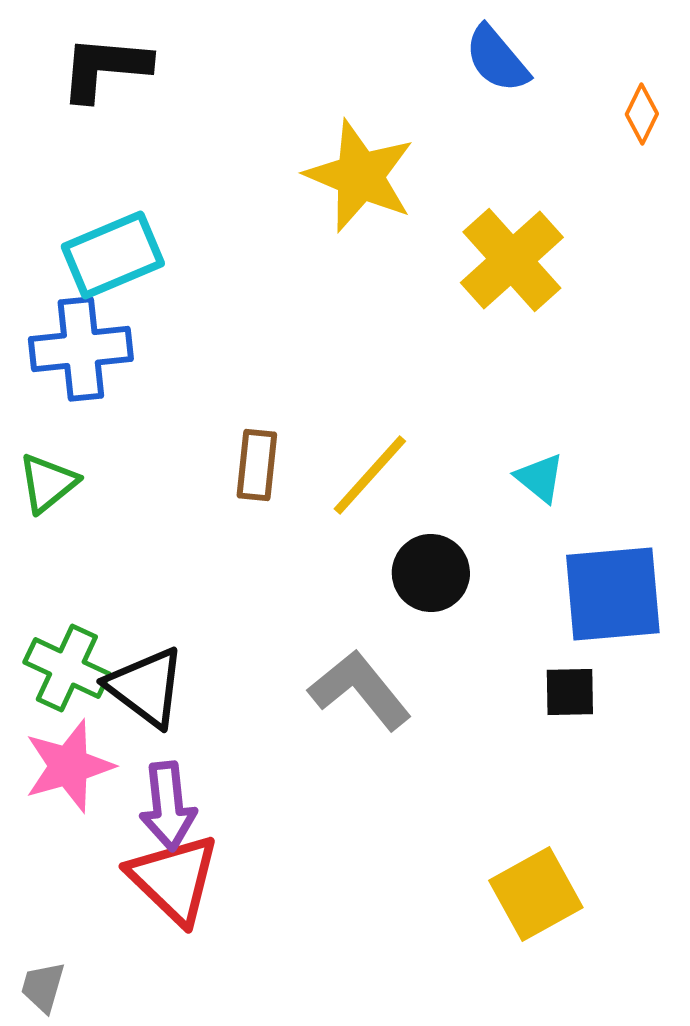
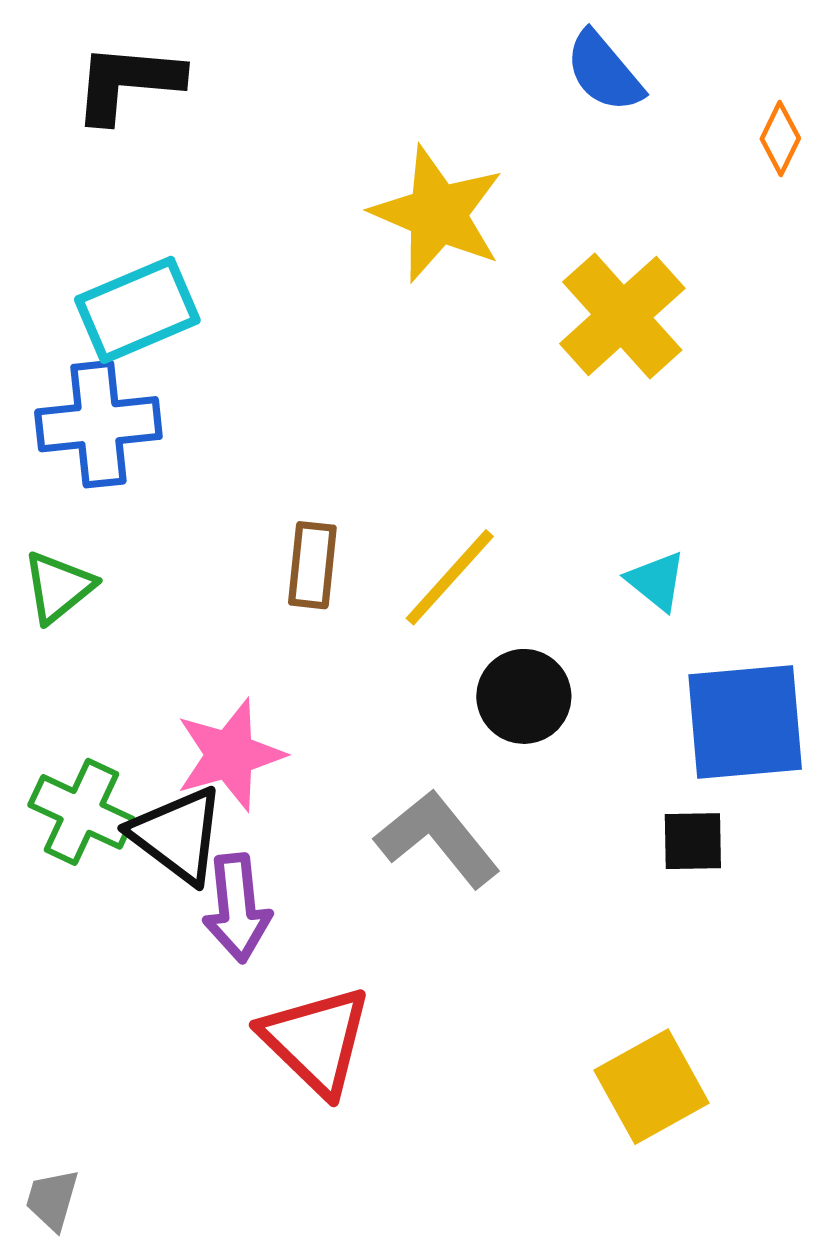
pink star: (69, 766) -> (230, 755), moved
purple arrow: (168, 806) -> (237, 908), moved
red triangle: (174, 879) -> (316, 1040), moved

